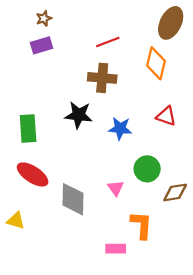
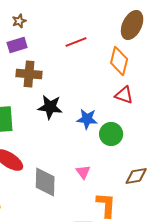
brown cross: (102, 78) -> (29, 74), moved
red triangle: (166, 116) -> (124, 95), moved
green circle: (147, 169) -> (111, 134), moved

